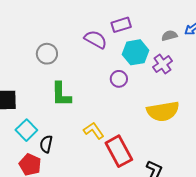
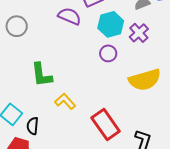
gray circle: (47, 54) -> (17, 26), moved
purple circle: (119, 79) -> (108, 53), moved
yellow L-shape: (94, 131) -> (65, 101), moved

